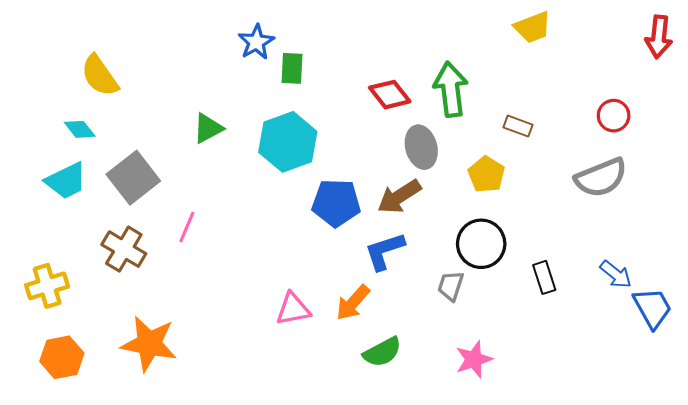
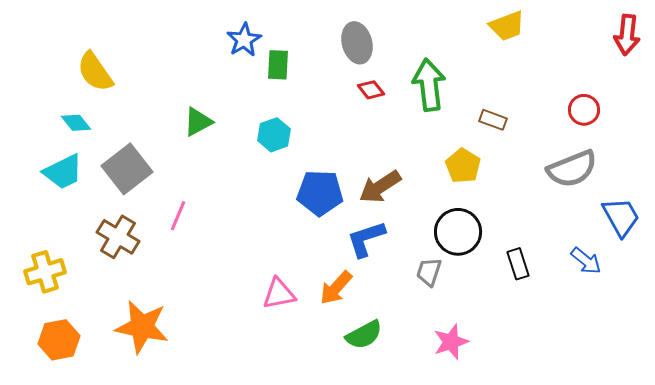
red diamond: (390, 95) -> (371, 90), size x0.7
cyan hexagon: (288, 142) -> (274, 135), size x0.6
gray ellipse: (421, 147) -> (357, 43), moved
blue trapezoid: (652, 308) -> (621, 217), moved

